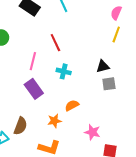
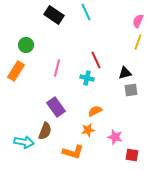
red line: (55, 43) -> (96, 60), moved
purple rectangle: (34, 89) -> (56, 107), moved
orange star: (54, 121) -> (88, 130), moved

